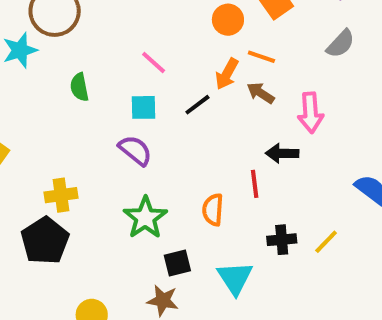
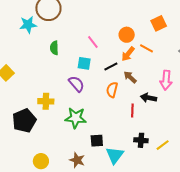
orange circle: (228, 20) -> (127, 35), moved
brown arrow: (261, 93) -> (130, 77), moved
yellow cross: (61, 195) -> (46, 101), moved
orange semicircle: (213, 210) -> (112, 90), moved
green star: (145, 218) -> (76, 118), turned 30
black square: (177, 263) -> (97, 141), moved

